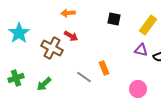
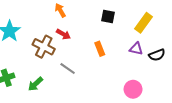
orange arrow: (68, 13) -> (60, 10), turned 64
orange rectangle: (104, 68) -> (100, 49), moved
gray line: (84, 77) -> (68, 68), moved

